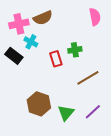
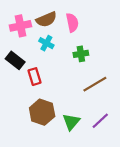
pink semicircle: (95, 17) -> (72, 23), moved
cyan cross: (31, 42) -> (46, 43), moved
red rectangle: (56, 59) -> (35, 77), moved

